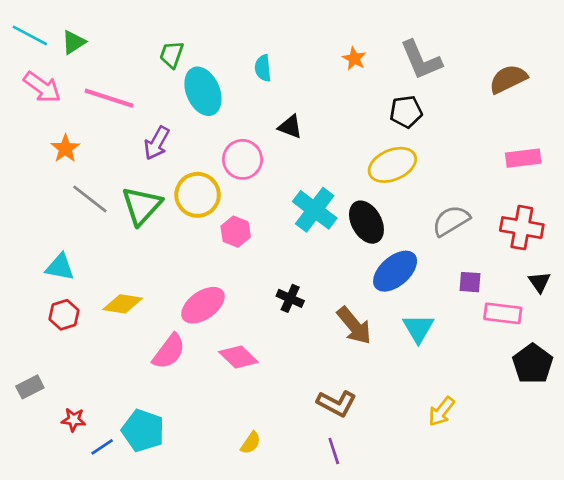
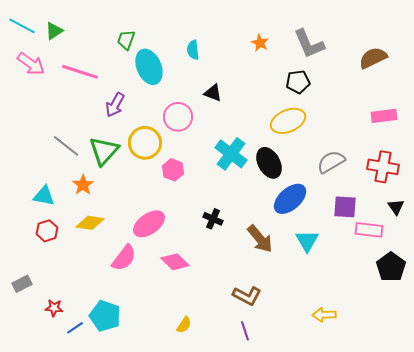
orange star: (65, 149) -> (83, 185), moved
purple square: (470, 282) -> (345, 207), size x1.4
yellow arrow: (441, 411) -> (324, 315), moved, turned 50

